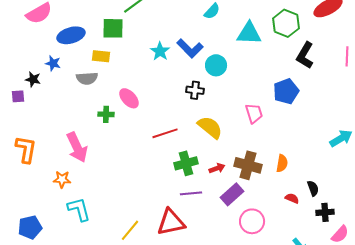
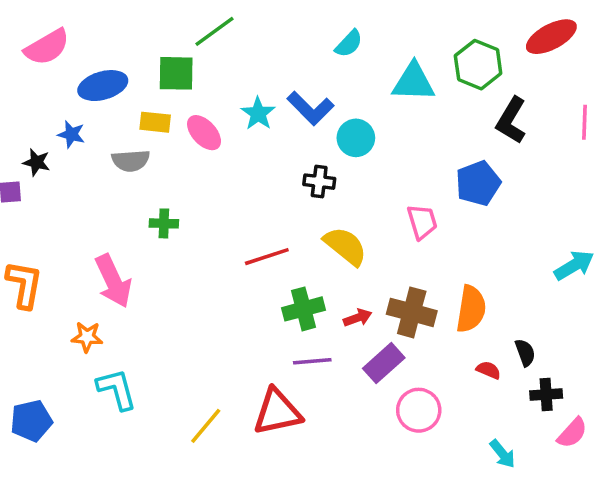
pink ellipse: (129, 98) -> (204, 133), moved
orange semicircle: (282, 163) -> (471, 309), size x1.5

